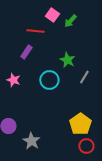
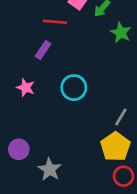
green star: (67, 60) -> (121, 33), moved
gray line: (84, 77) -> (121, 117), moved

